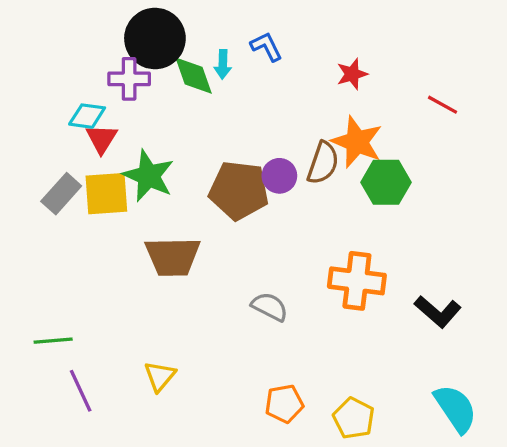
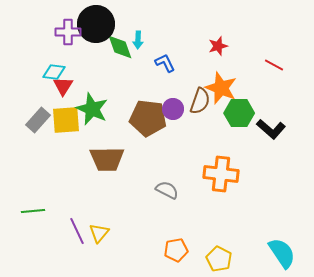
blue L-shape: (266, 47) -> (165, 63), moved
purple cross: (129, 79) -> (68, 32), moved
black L-shape: (438, 312) -> (271, 129), moved
purple line: (81, 391) -> (77, 231), moved

